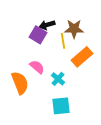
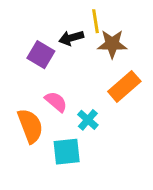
purple square: (38, 35) -> (41, 55), moved
yellow line: (63, 41) -> (95, 21), moved
cyan square: (61, 106) -> (67, 152), moved

